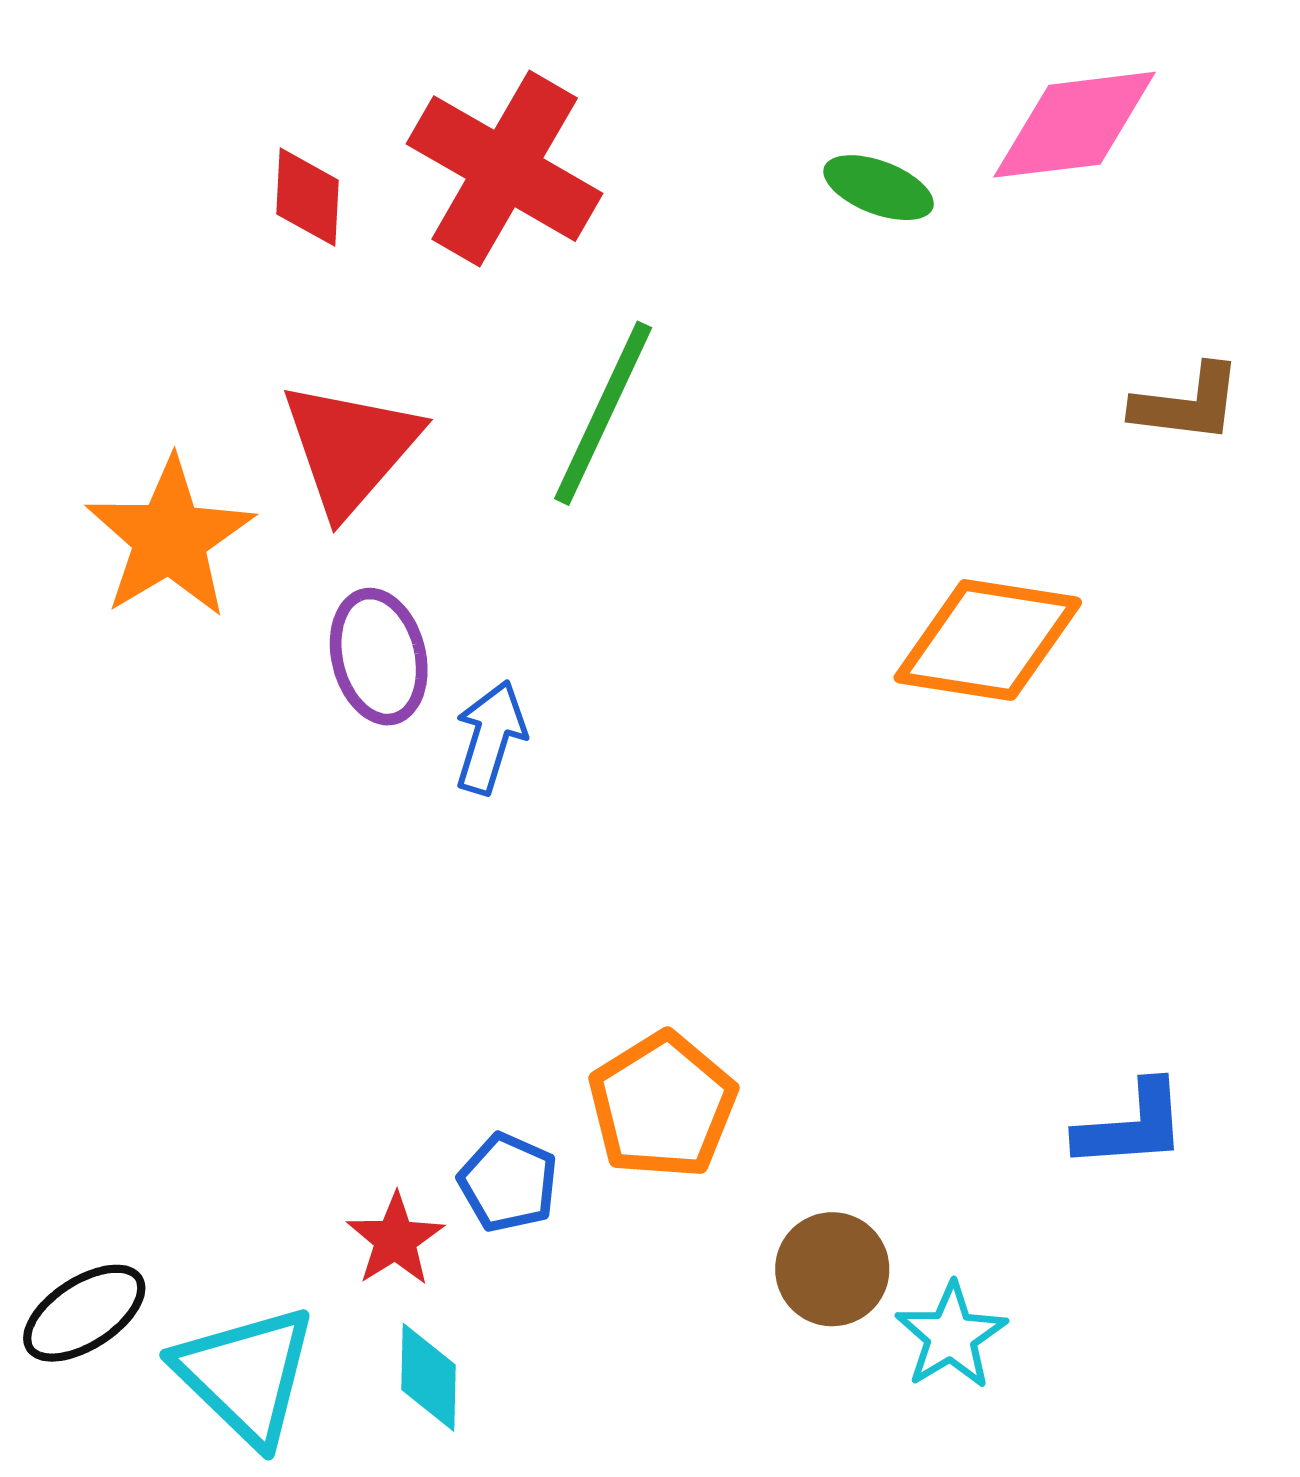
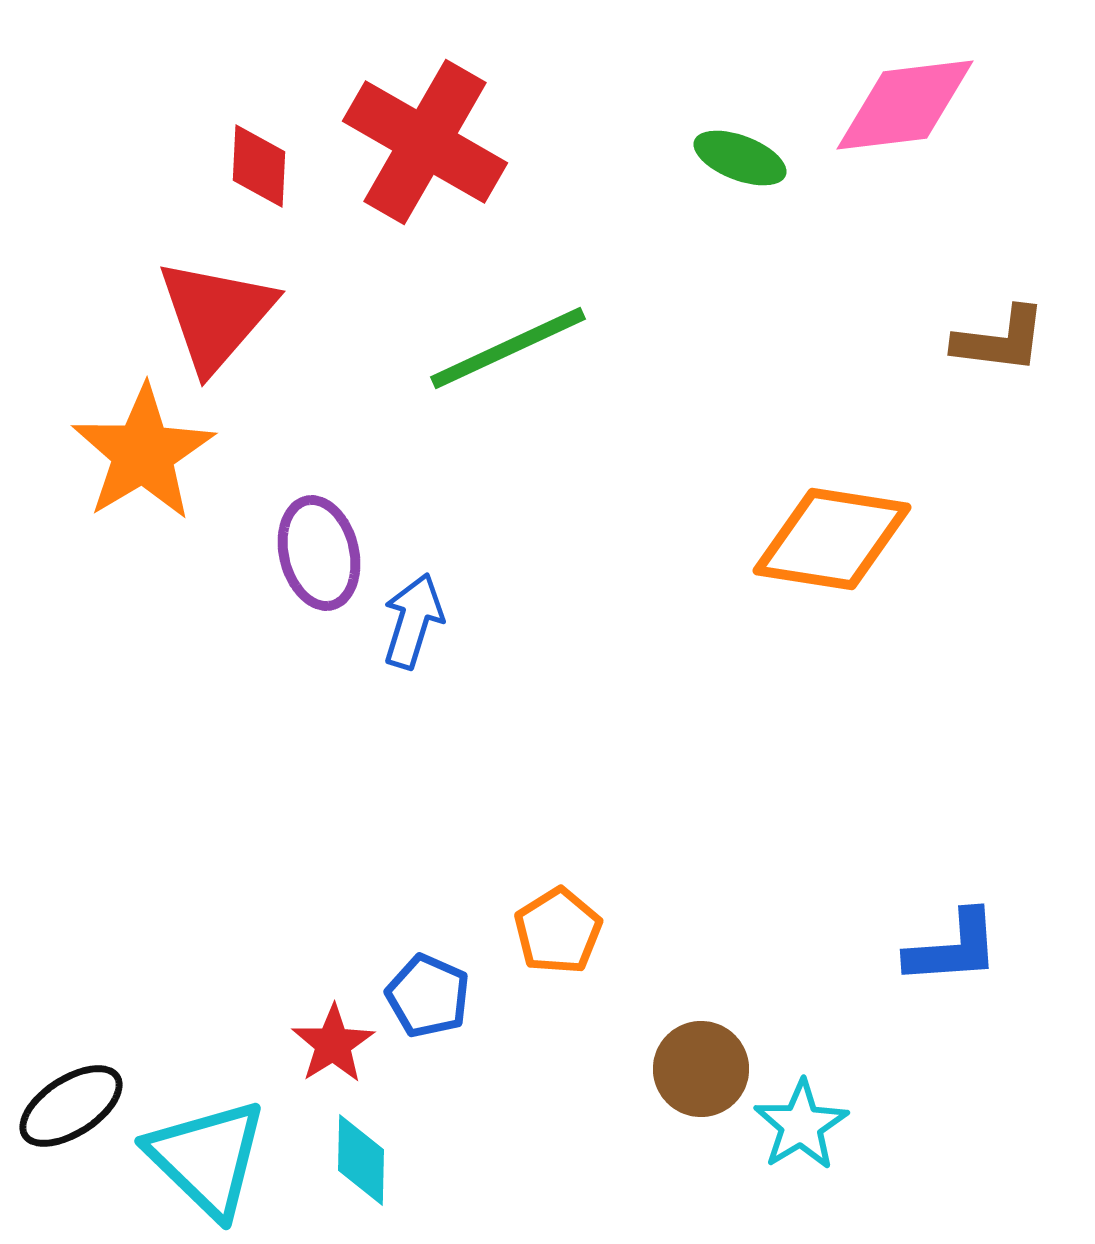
green line: (603, 413) -> (508, 348), turned 40
red triangle: (350, 448) -> (216, 315), moved
orange pentagon: (662, 1105) -> (558, 931), size x0.7

